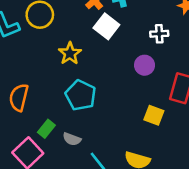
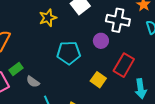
white cross: (159, 34) -> (118, 20), size x1.6
cyan pentagon: (81, 95) -> (69, 53), moved, turned 30

